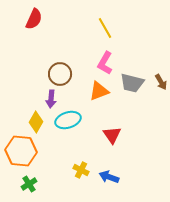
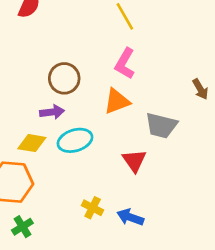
gray trapezoid: (132, 83) -> (161, 126), moved
purple arrow: (51, 99) -> (52, 112), turned -102
yellow diamond: (36, 122) -> (32, 143), turned 70

